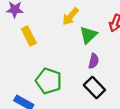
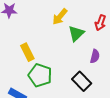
yellow rectangle: (29, 36) -> (27, 52), moved
purple semicircle: (94, 61) -> (95, 56), moved

